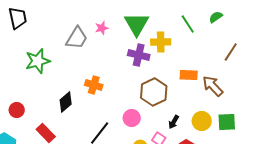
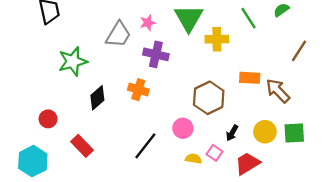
purple cross: (139, 55) -> (156, 54), moved
black diamond: (66, 102) -> (97, 98), moved

